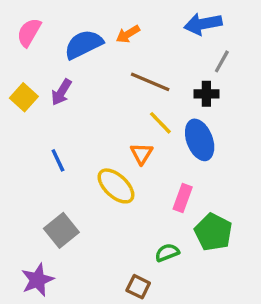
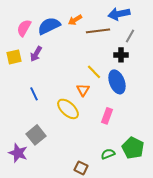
pink semicircle: (29, 32) -> (24, 28), moved
brown line: (150, 82) -> (98, 31), moved, turned -30
yellow square: (24, 97) -> (14, 57), turned 35
green pentagon: (213, 232) -> (133, 148), moved
green semicircle: (167, 253) -> (108, 154), moved
purple star: (38, 280) -> (18, 153), moved, turned -30

